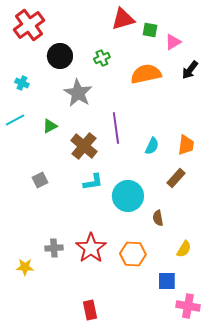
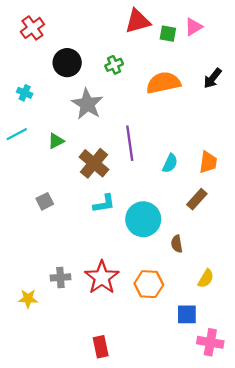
red cross: (29, 25) -> (32, 28), size x0.7
pink triangle: (173, 42) -> (194, 27), moved

